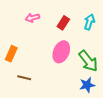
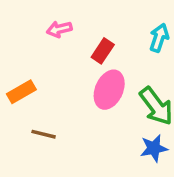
red rectangle: (63, 23) -> (103, 51), moved
orange rectangle: (11, 54) -> (21, 92), turned 35

